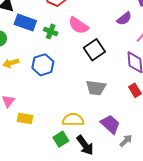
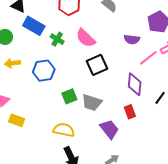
purple semicircle: (124, 19) -> (132, 39), turned 35
purple trapezoid: (110, 124) -> (109, 129), moved
green square: (61, 139) -> (69, 96), moved

